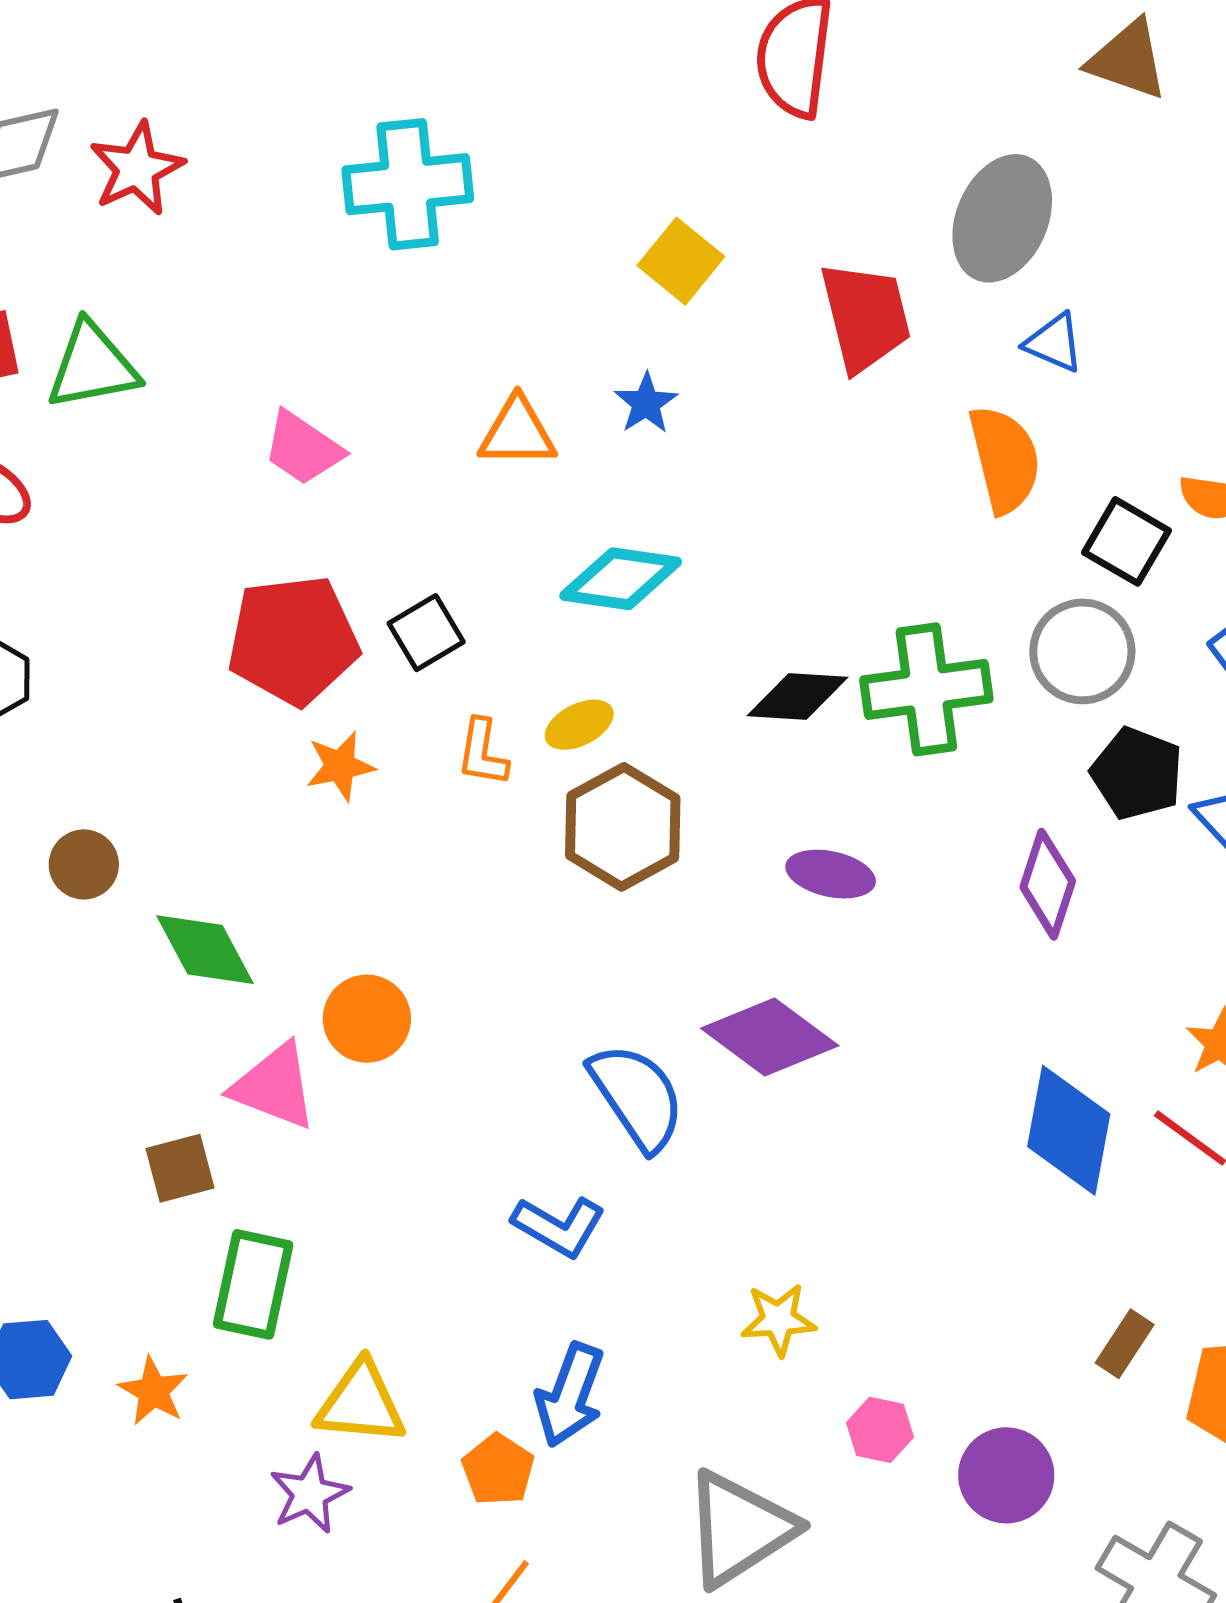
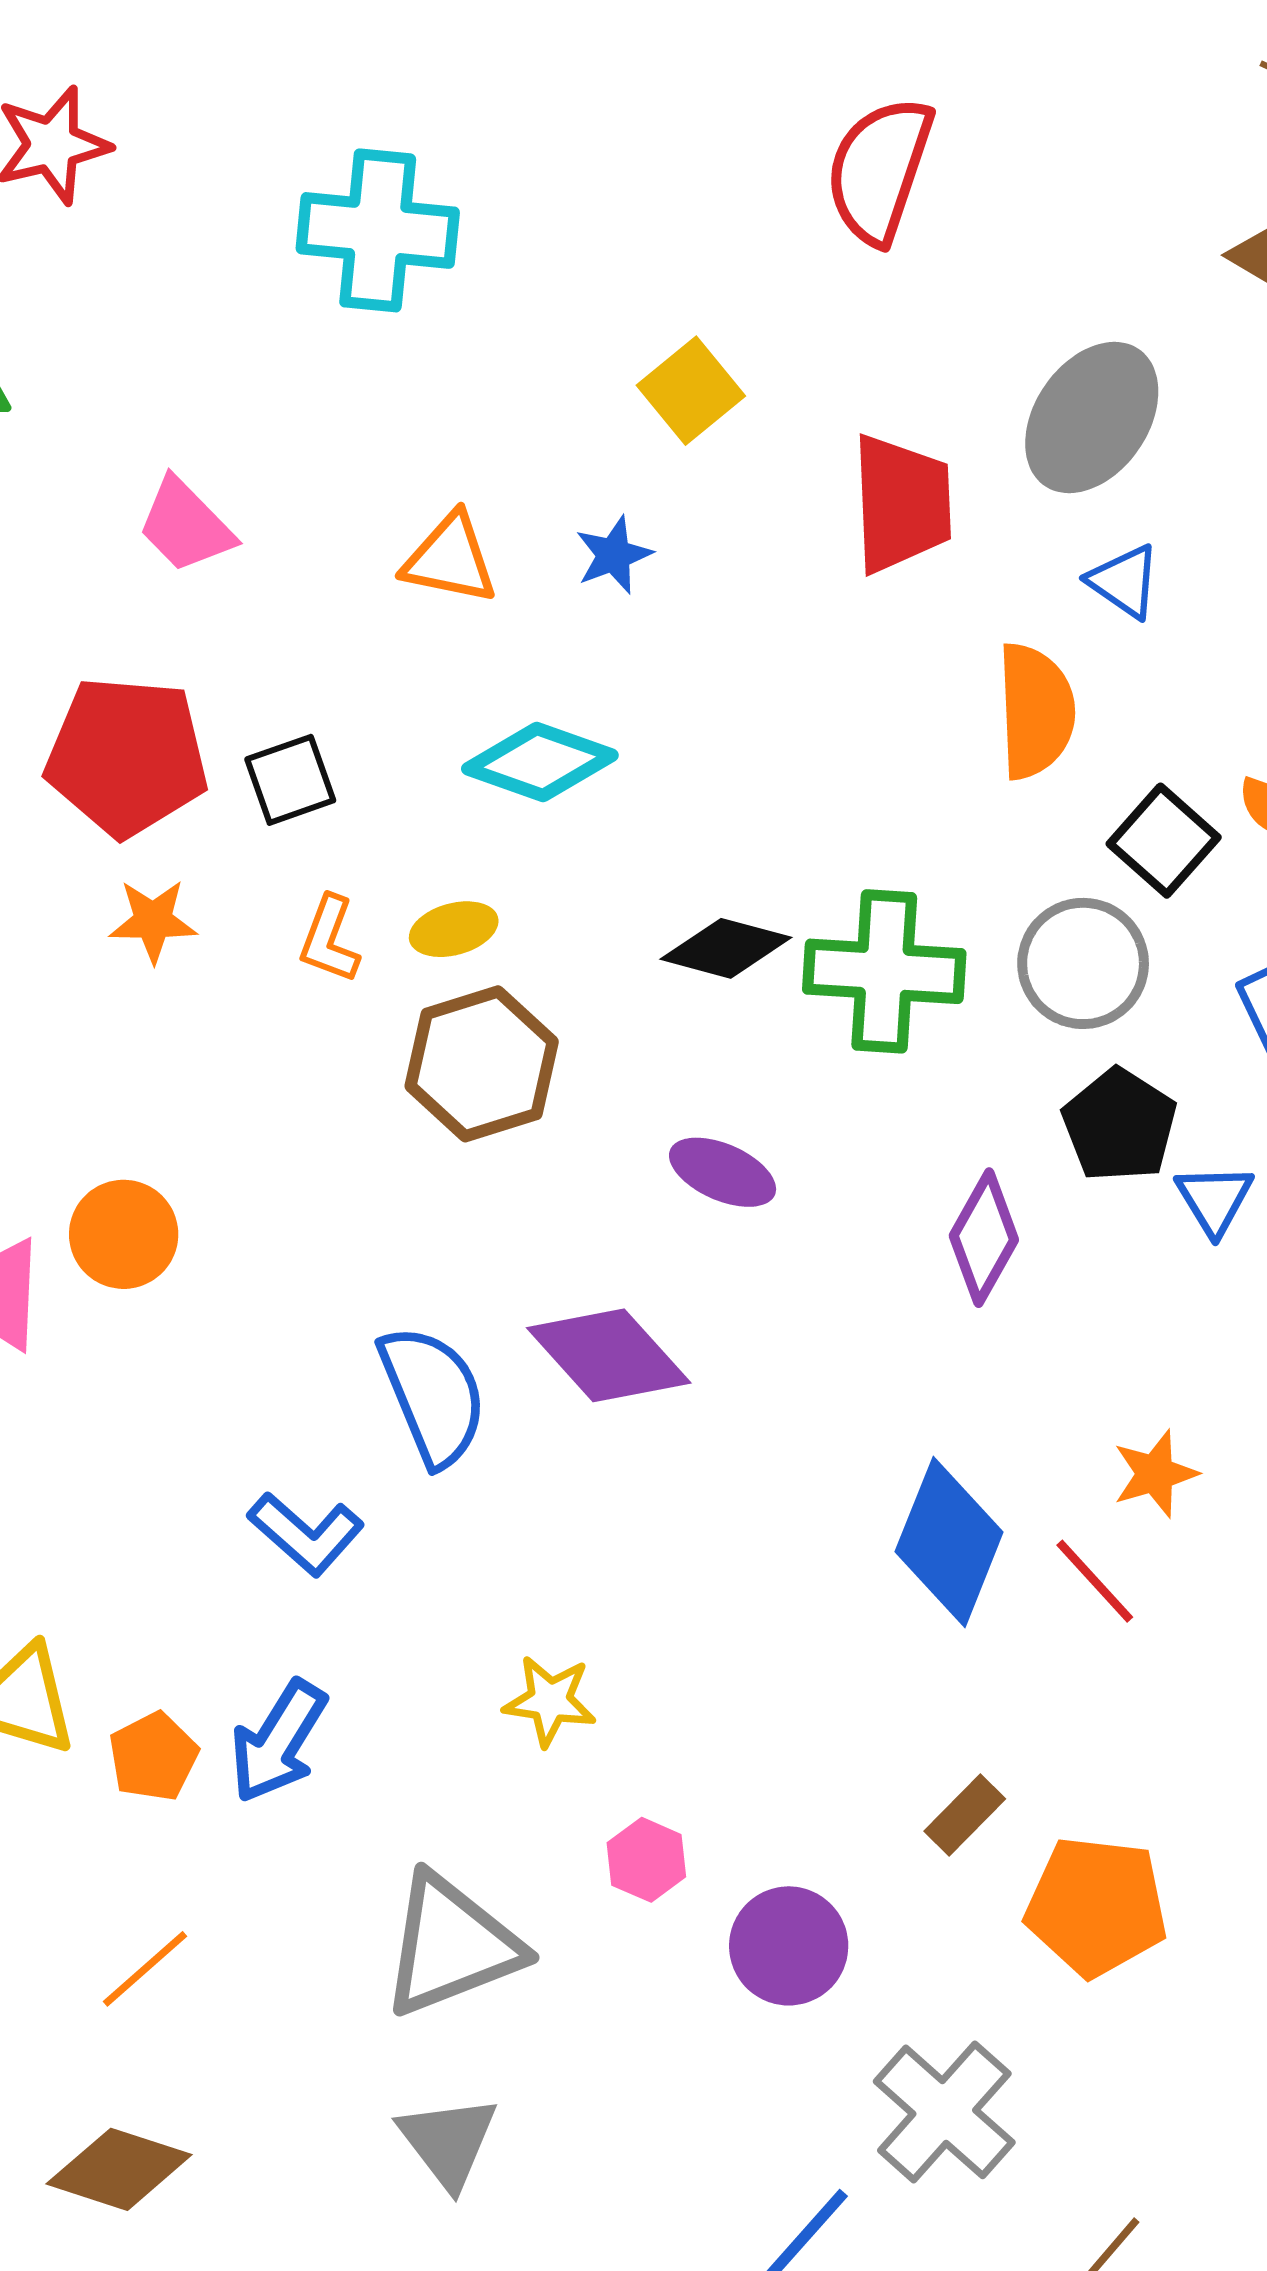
orange pentagon: (498, 1470) -> (153, 1757), moved

